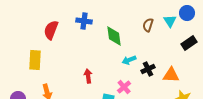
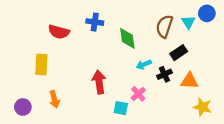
brown semicircle: (148, 25) -> (164, 26), size x1.5
red semicircle: (51, 30) -> (59, 32), turned -96
black rectangle: (189, 43) -> (179, 53), moved
red arrow: (88, 76) -> (99, 82), size x1.5

